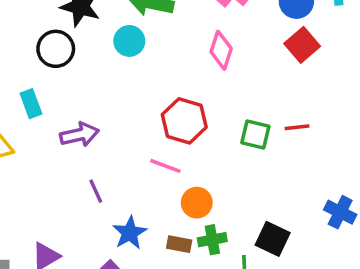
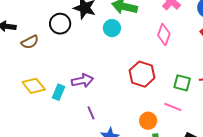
black circle: (56, 49) -> (60, 24), moved
cyan rectangle: (31, 104) -> (59, 92), moved, turned 42
pink line: (165, 166) -> (173, 107), moved

